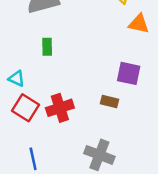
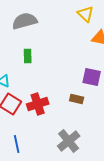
gray cross: (99, 155) -> (69, 141), turned 30

